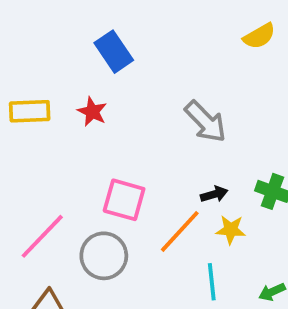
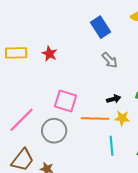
blue rectangle: (114, 52) -> (101, 27), moved
gray arrow: (205, 122) -> (110, 60), size x0.7
orange line: (180, 231) -> (95, 118), turned 48

